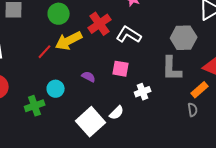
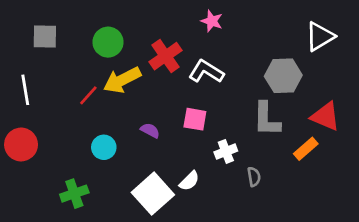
green cross: (35, 106) -> (74, 194), moved
gray semicircle: (193, 110) -> (254, 177), moved

